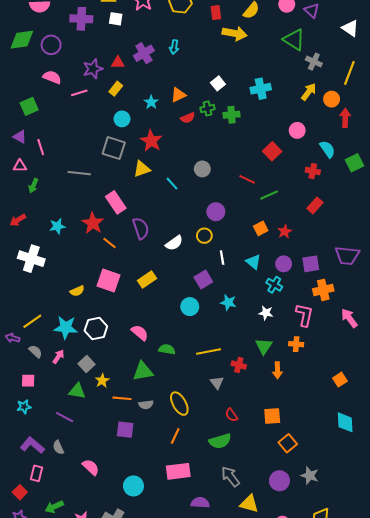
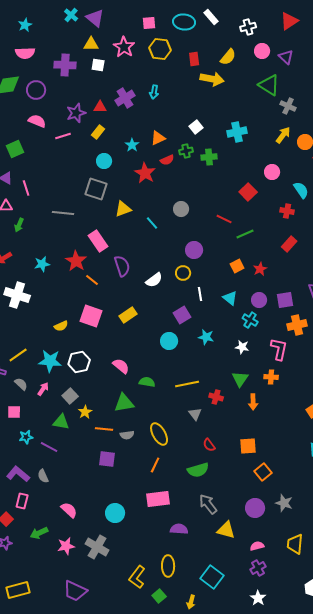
red star: (151, 141) -> (145, 173), moved
cyan star: (24, 407) -> (26, 437), moved
pink semicircle: (91, 467) -> (69, 510), moved

